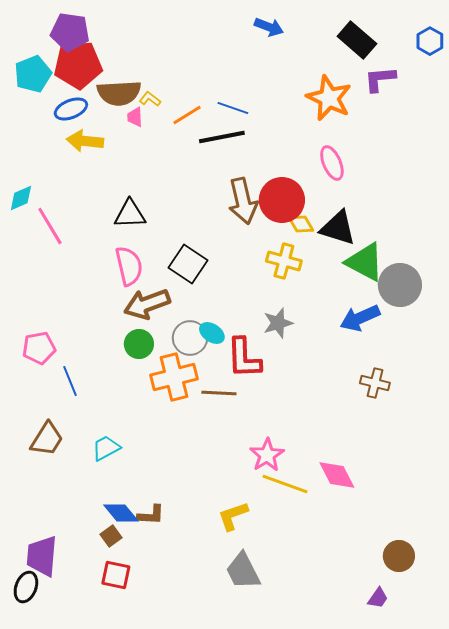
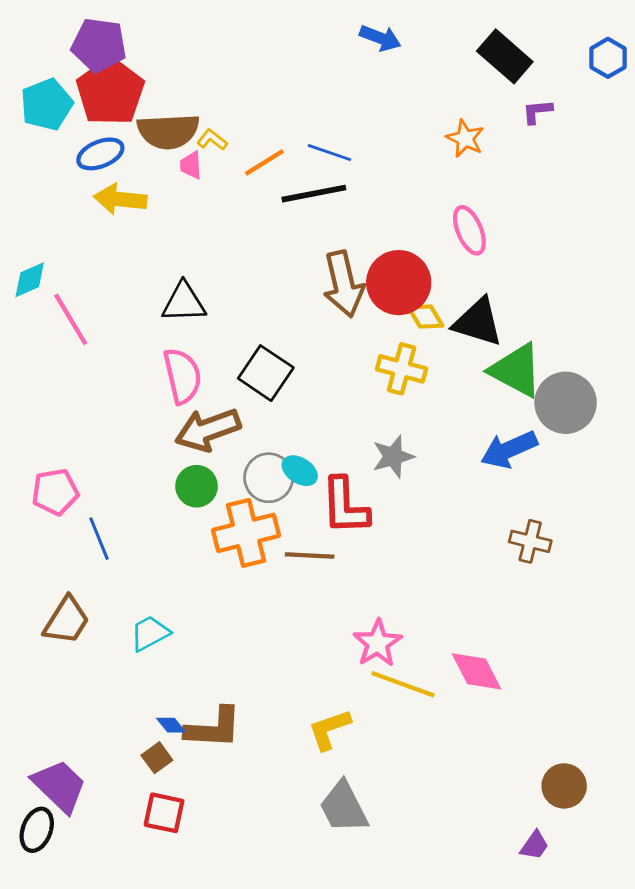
red pentagon: (78, 65) -> (110, 92), turned -30
purple L-shape: (380, 79) -> (537, 112), size x0.7
orange star: (329, 98) -> (465, 138), size x0.6
blue diamond: (121, 513) -> (171, 725), size x0.6
brown L-shape: (151, 515) -> (213, 728), size x1.5
purple trapezoid: (42, 556) -> (59, 786), turned 129

